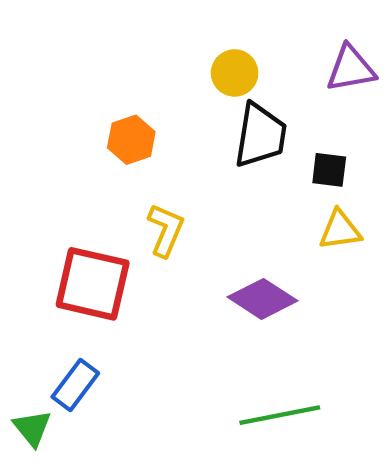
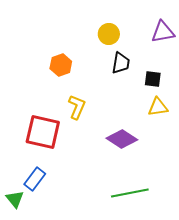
black trapezoid: (260, 135) -> (121, 63), size x0.7

